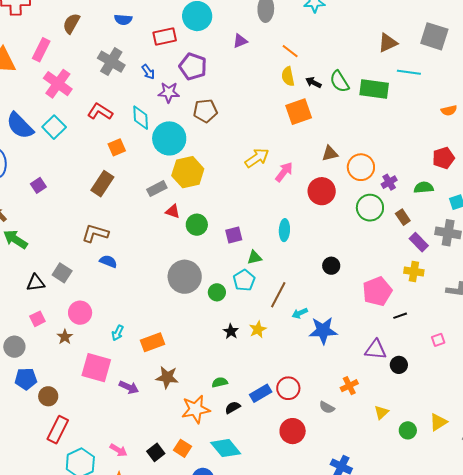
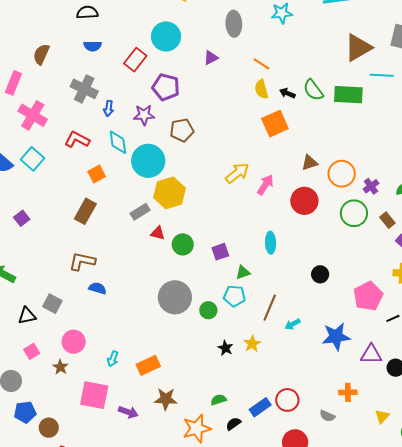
red rectangle: (165, 37) -> (135, 60), turned -35
brown triangle: (388, 43) -> (358, 48), size x1.4
blue arrow: (148, 72) -> (109, 108), moved, turned 49
cyan pentagon: (244, 280) -> (234, 296), turned -30
blue star: (323, 330) -> (336, 337), moved
orange cross: (349, 386) -> (348, 392), turned 30

